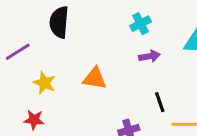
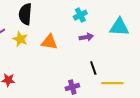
orange triangle: (95, 78) -> (49, 42), moved
yellow star: (44, 83) -> (20, 39), moved

